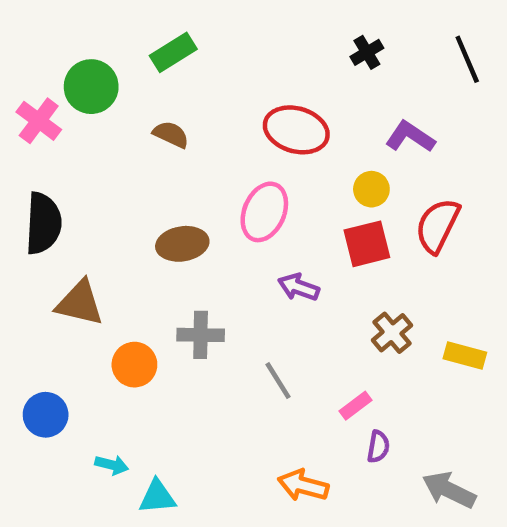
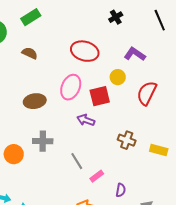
red square: (367, 244) -> (100, 96), moved
brown cross: (392, 333) -> (127, 140), turned -30
pink rectangle: (356, 406) -> (97, 176), moved

